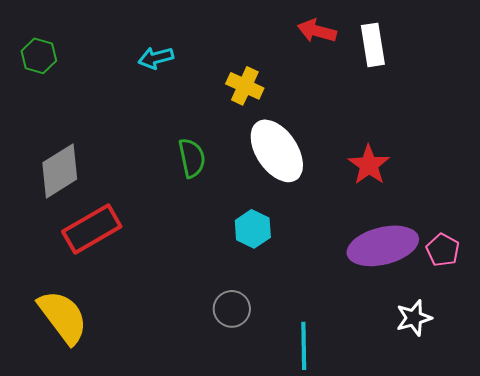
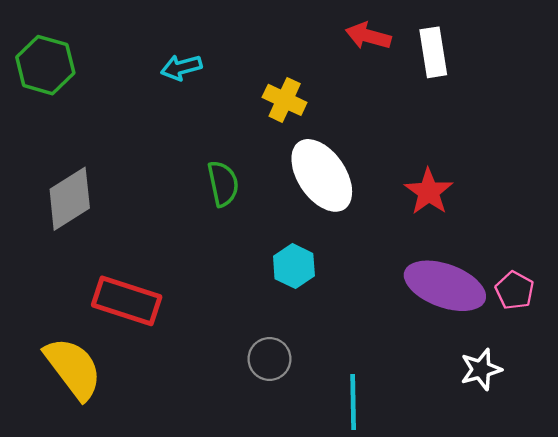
green hexagon: (39, 56) -> (45, 65), size x1.4
red rectangle: (92, 229) -> (127, 301), moved, turned 48
purple ellipse: (383, 246) -> (445, 286), turned 34

